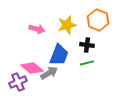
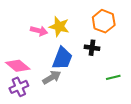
yellow star: (67, 25) -> (59, 27), moved, turned 30
green line: (87, 63) -> (113, 77), moved
pink diamond: (32, 68) -> (18, 66), moved

